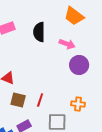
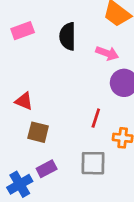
red line: (40, 100) -> (96, 118), moved

